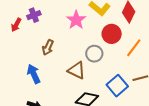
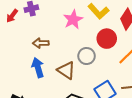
brown arrow: (48, 47) -> (41, 43), turned 56
blue arrow: (34, 74) -> (38, 68), moved

